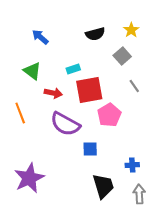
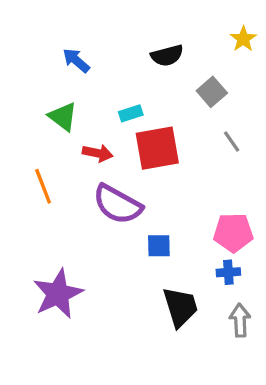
yellow star: (131, 30) -> (243, 39), moved
pink pentagon: (109, 115) -> (233, 233), moved, turned 30

